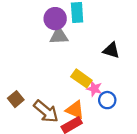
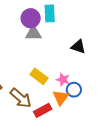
yellow rectangle: (81, 78) -> (39, 76), moved
orange triangle: (75, 110) -> (61, 98), moved, turned 42

